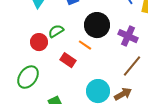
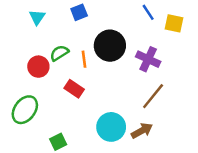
orange line: (85, 45) -> (84, 59), moved, turned 48

